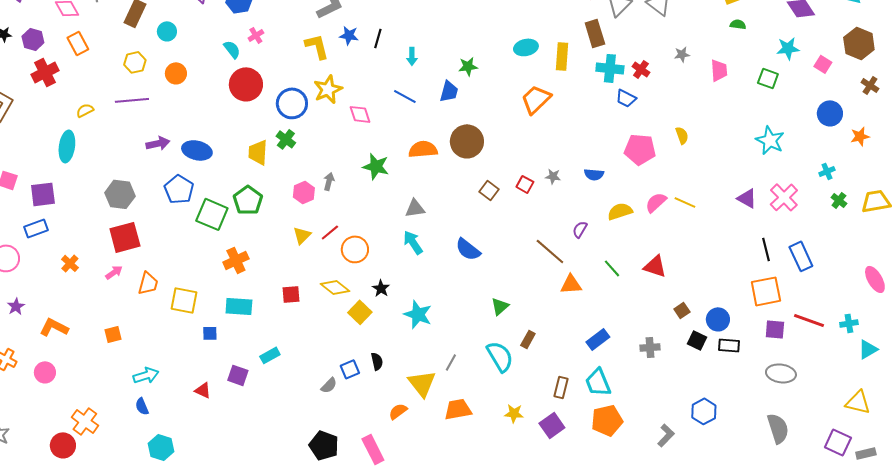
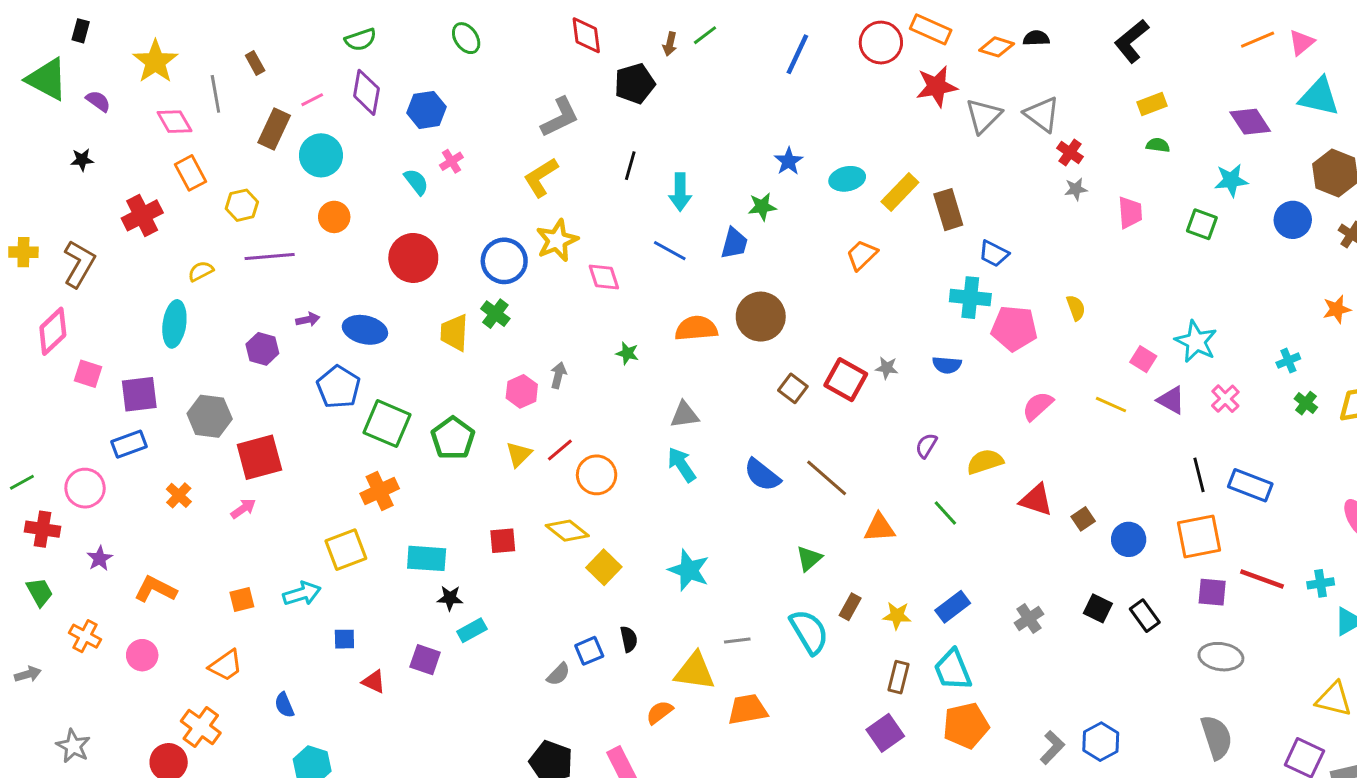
cyan circle: (167, 31) -> (321, 155), size x1.5
brown rectangle: (595, 33) -> (948, 210), moved
blue star: (349, 35) -> (789, 161), moved, turned 30
purple hexagon: (33, 39) -> (262, 349), moved
yellow L-shape: (317, 46) -> (541, 177), turned -108
cyan arrow: (412, 56) -> (680, 192), size x1.4
yellow rectangle: (562, 56) -> (900, 192), turned 40
yellow hexagon: (135, 62) -> (242, 205), moved
pink square: (823, 64) -> (1143, 359), moved
cyan cross: (610, 68) -> (970, 298), moved
red cross: (641, 69) -> (1070, 152), moved
red circle: (246, 84) -> (413, 258), moved
orange trapezoid: (536, 99) -> (862, 255), size x0.7
blue circle: (830, 113) -> (1293, 220), moved
cyan star: (770, 140) -> (1196, 342), moved
purple arrow: (158, 143) -> (308, 320), size x0.7
green star: (376, 166) -> (627, 353), size x0.6
red square: (525, 184) -> (846, 380), size x1.6
gray hexagon: (120, 194) -> (210, 416), moved
pink cross: (784, 197) -> (1225, 399), size x0.7
green pentagon: (248, 200) -> (453, 438), moved
yellow line: (685, 202) -> (1111, 405), moved
yellow semicircle: (620, 211) -> (985, 462), moved
brown line: (550, 251) -> (827, 478), moved
blue rectangle: (801, 256) -> (1250, 485), turned -44
orange cross: (236, 260) -> (380, 491), moved
green line: (612, 268) -> (945, 513), moved
orange trapezoid: (148, 283) -> (226, 665), moved, turned 40
orange triangle: (571, 284) -> (879, 528), moved
black star: (381, 288) -> (450, 598), moved, turned -30
yellow square: (184, 300) -> (346, 550), turned -32
brown square: (682, 310) -> (1083, 519), moved
blue circle: (718, 319) -> (1129, 539), moved
blue square: (210, 333) -> (344, 639), moved
black rectangle: (729, 345) -> (1145, 616), turned 50
gray cross: (650, 347) -> (1029, 619), turned -30
gray line: (451, 362) -> (737, 641), turned 54
cyan arrow: (146, 375) -> (302, 594), moved
yellow triangle: (422, 383) -> (695, 671), turned -44
blue hexagon: (704, 411) -> (1101, 742), moved
yellow star: (514, 413) -> (897, 616), moved

